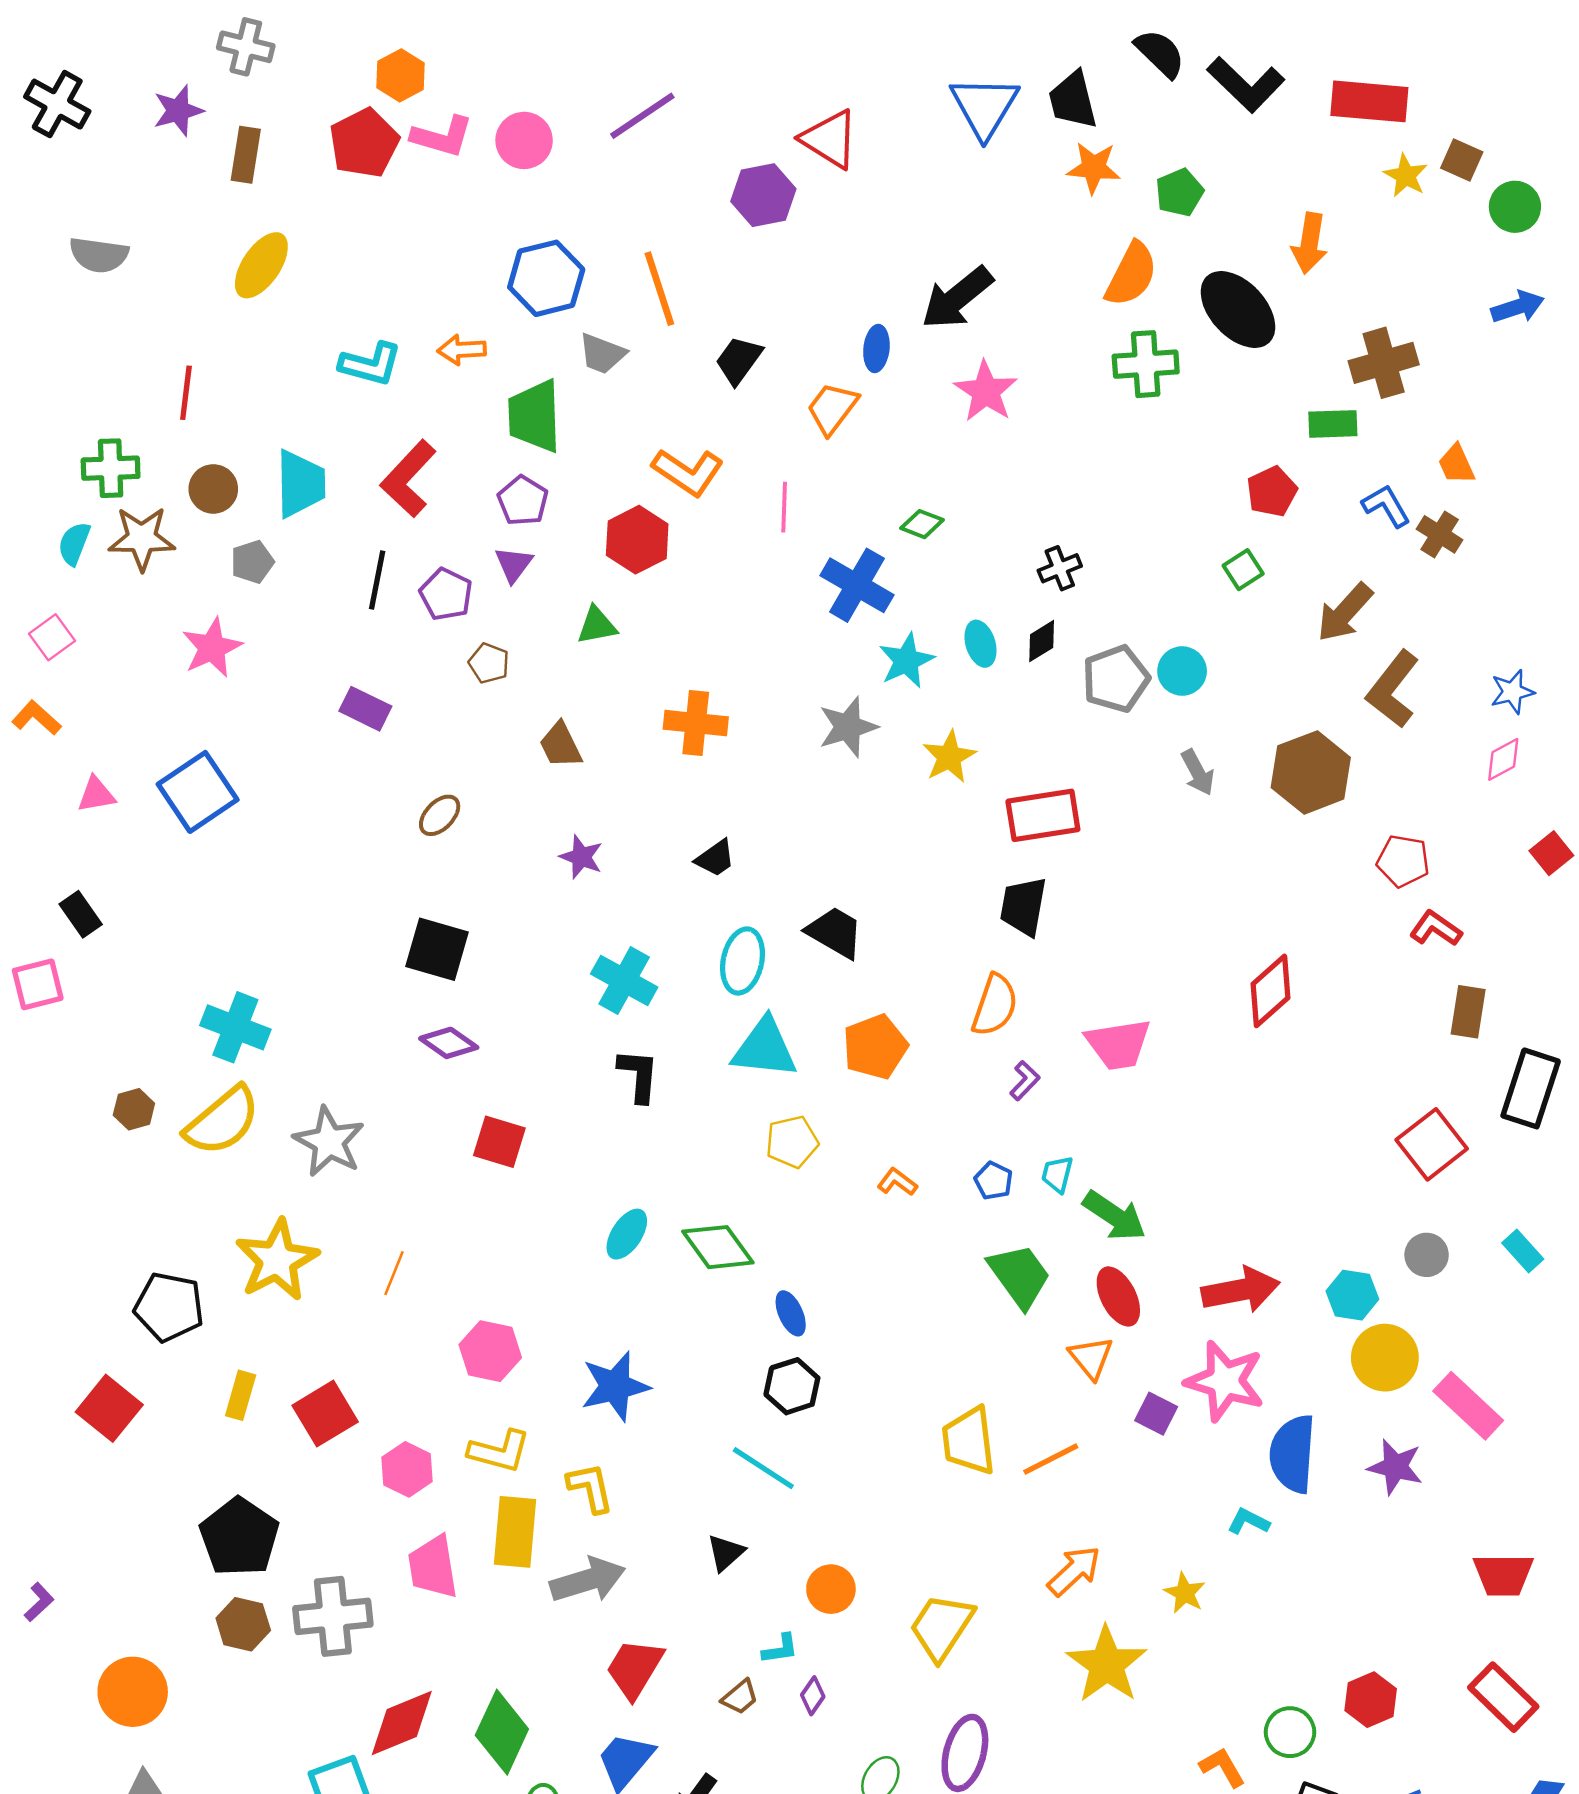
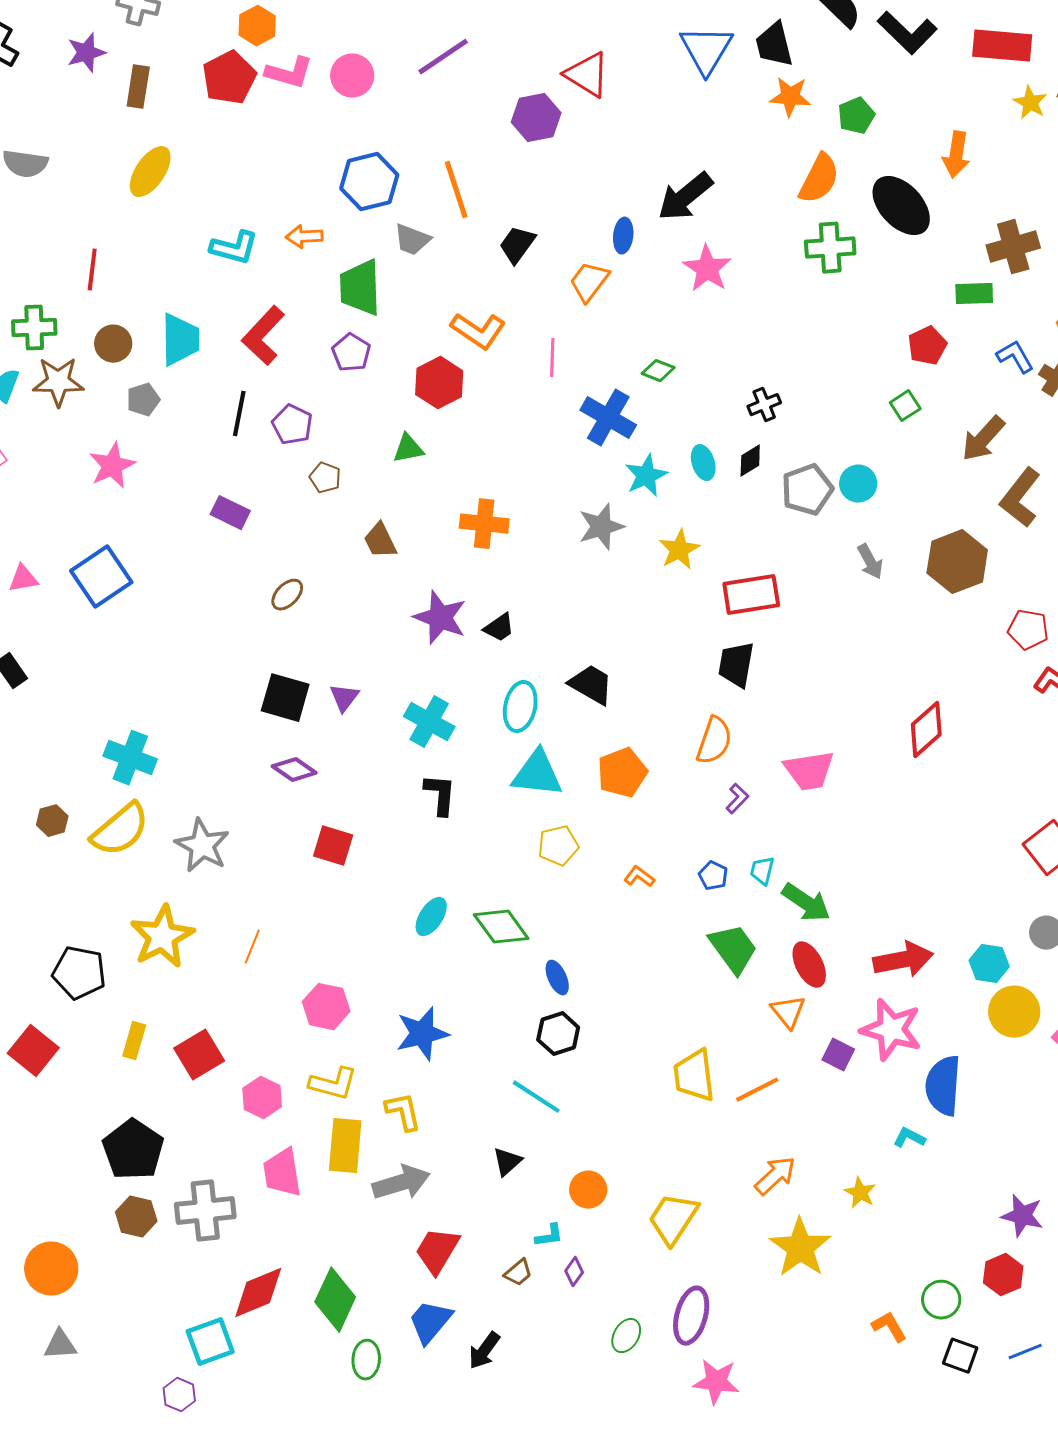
purple triangle: (514, 564) -> (344, 698), moved
purple star: (581, 857) -> (440, 618), moved, size x1.6
purple star: (1395, 1467) -> (1022, 1216), moved

